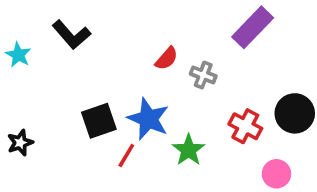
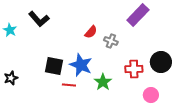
black square: (99, 121) -> (54, 66), turned 30
red cross: (245, 126) -> (134, 69), turned -30
red line: (126, 155) -> (69, 85), turned 64

